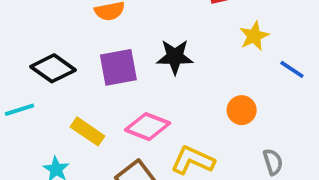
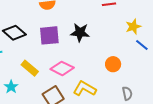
yellow star: (254, 36) -> (133, 27), moved

